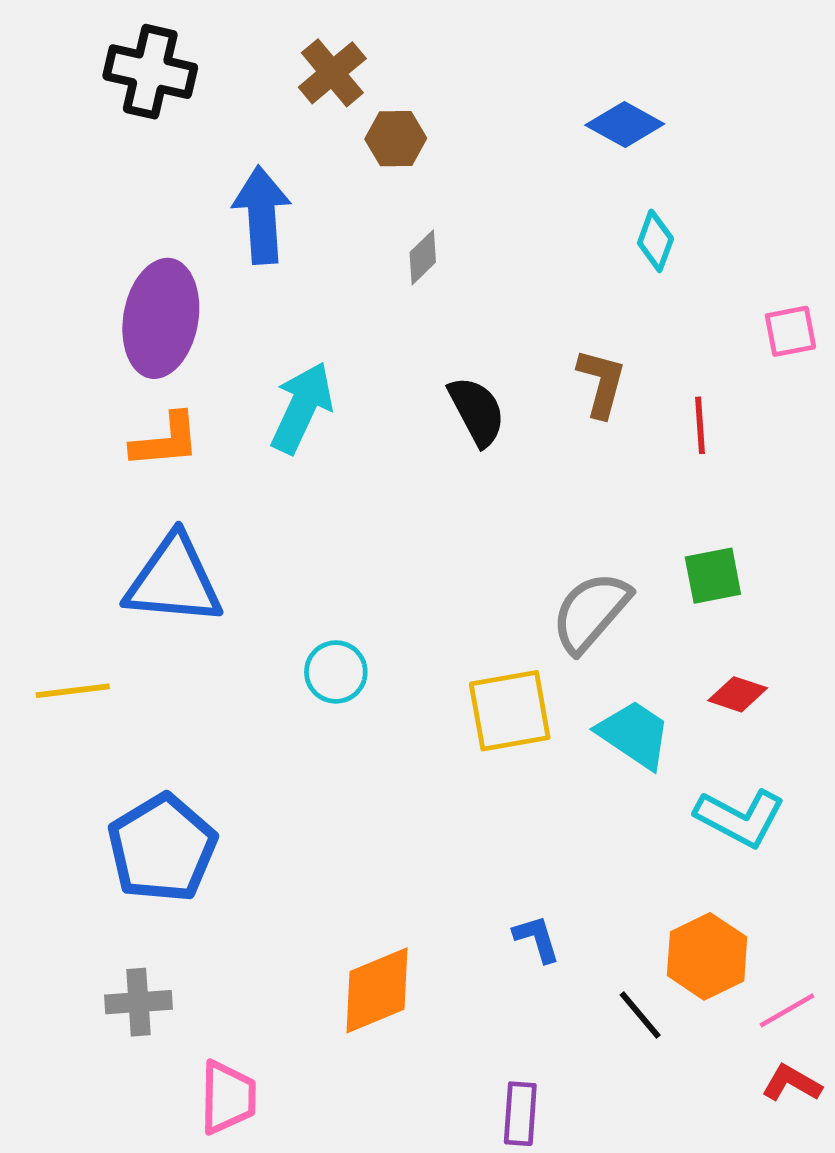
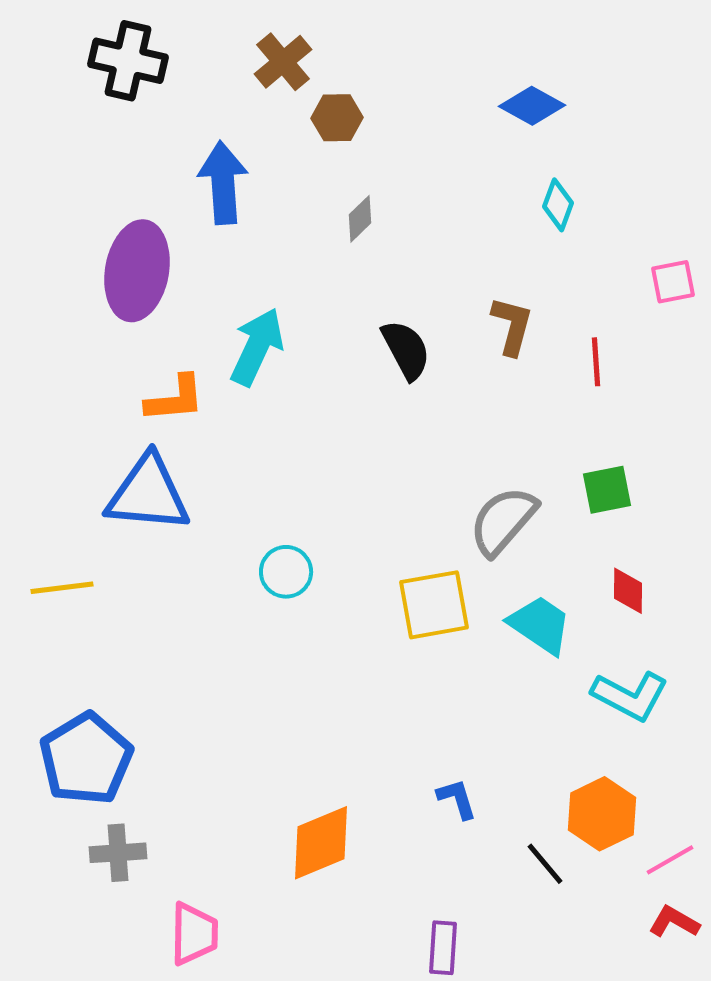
orange L-shape: (166, 441) -> (175, 399), moved
red diamond: (738, 694) -> (628, 591), turned 72
blue pentagon: (162, 848) -> (86, 759), moved

